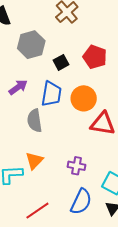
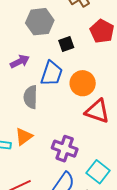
red pentagon: (95, 57) -> (102, 31), moved
purple cross: (77, 166) -> (65, 149), size x1.4

